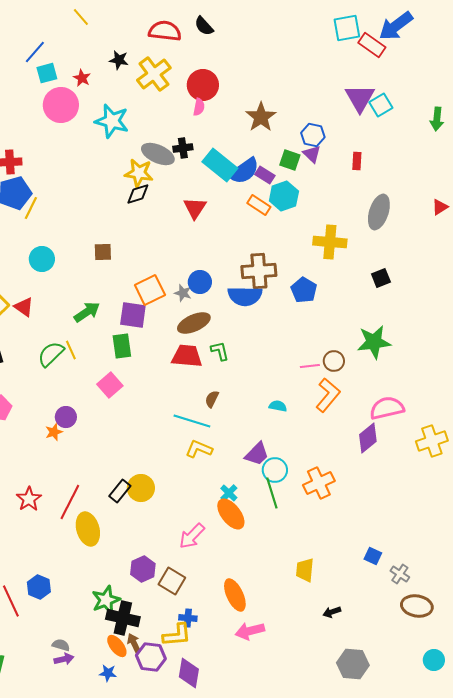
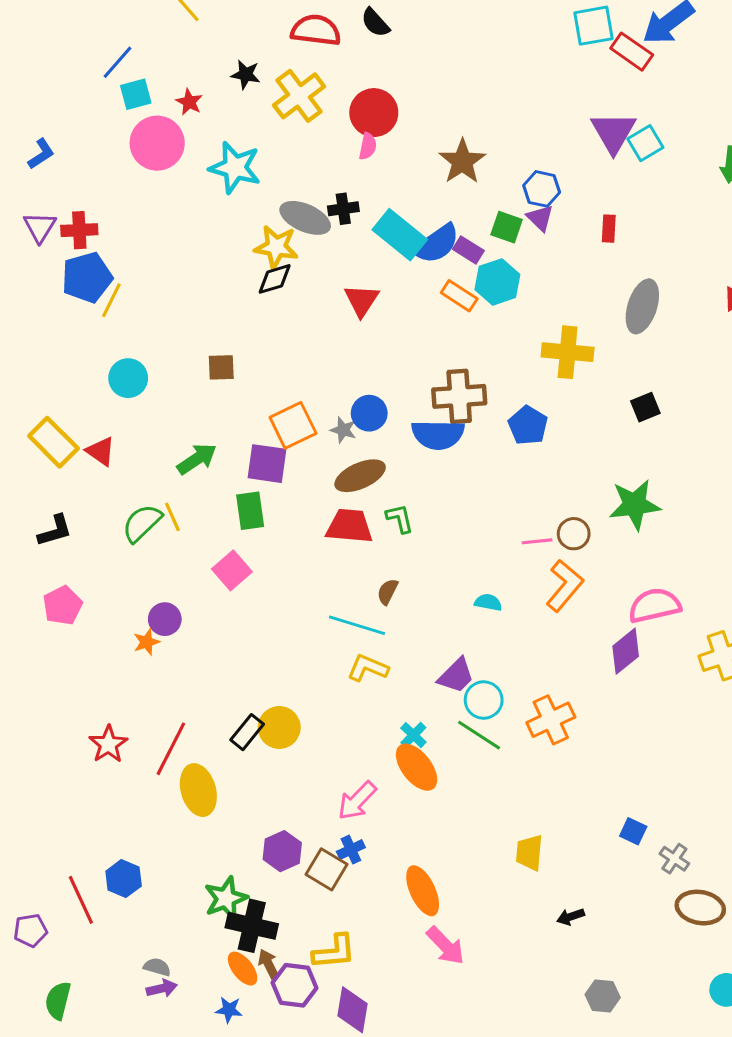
green line: (272, 493) -> (479, 735), turned -40
blue cross: (188, 618) -> (351, 850), moved, turned -30
pink arrow: (250, 631) -> (446, 946), turned -120
gray hexagon: (353, 664) -> (603, 996), size x0.7

